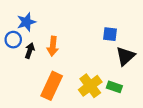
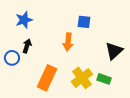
blue square: (110, 34) -> (84, 22), moved
blue circle: (13, 40) -> (12, 58), moved
orange arrow: (53, 46) -> (68, 42), moved

